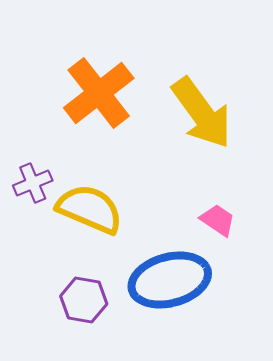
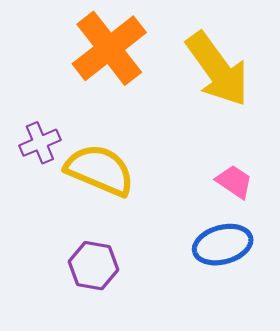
blue ellipse: (170, 280) -> (223, 245), moved, size x0.7

